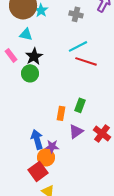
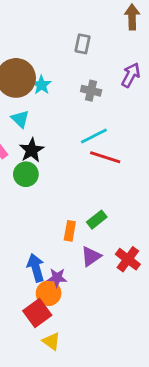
cyan triangle: (26, 34) -> (20, 119), turned 32
green rectangle: (80, 105) -> (97, 220), turned 32

